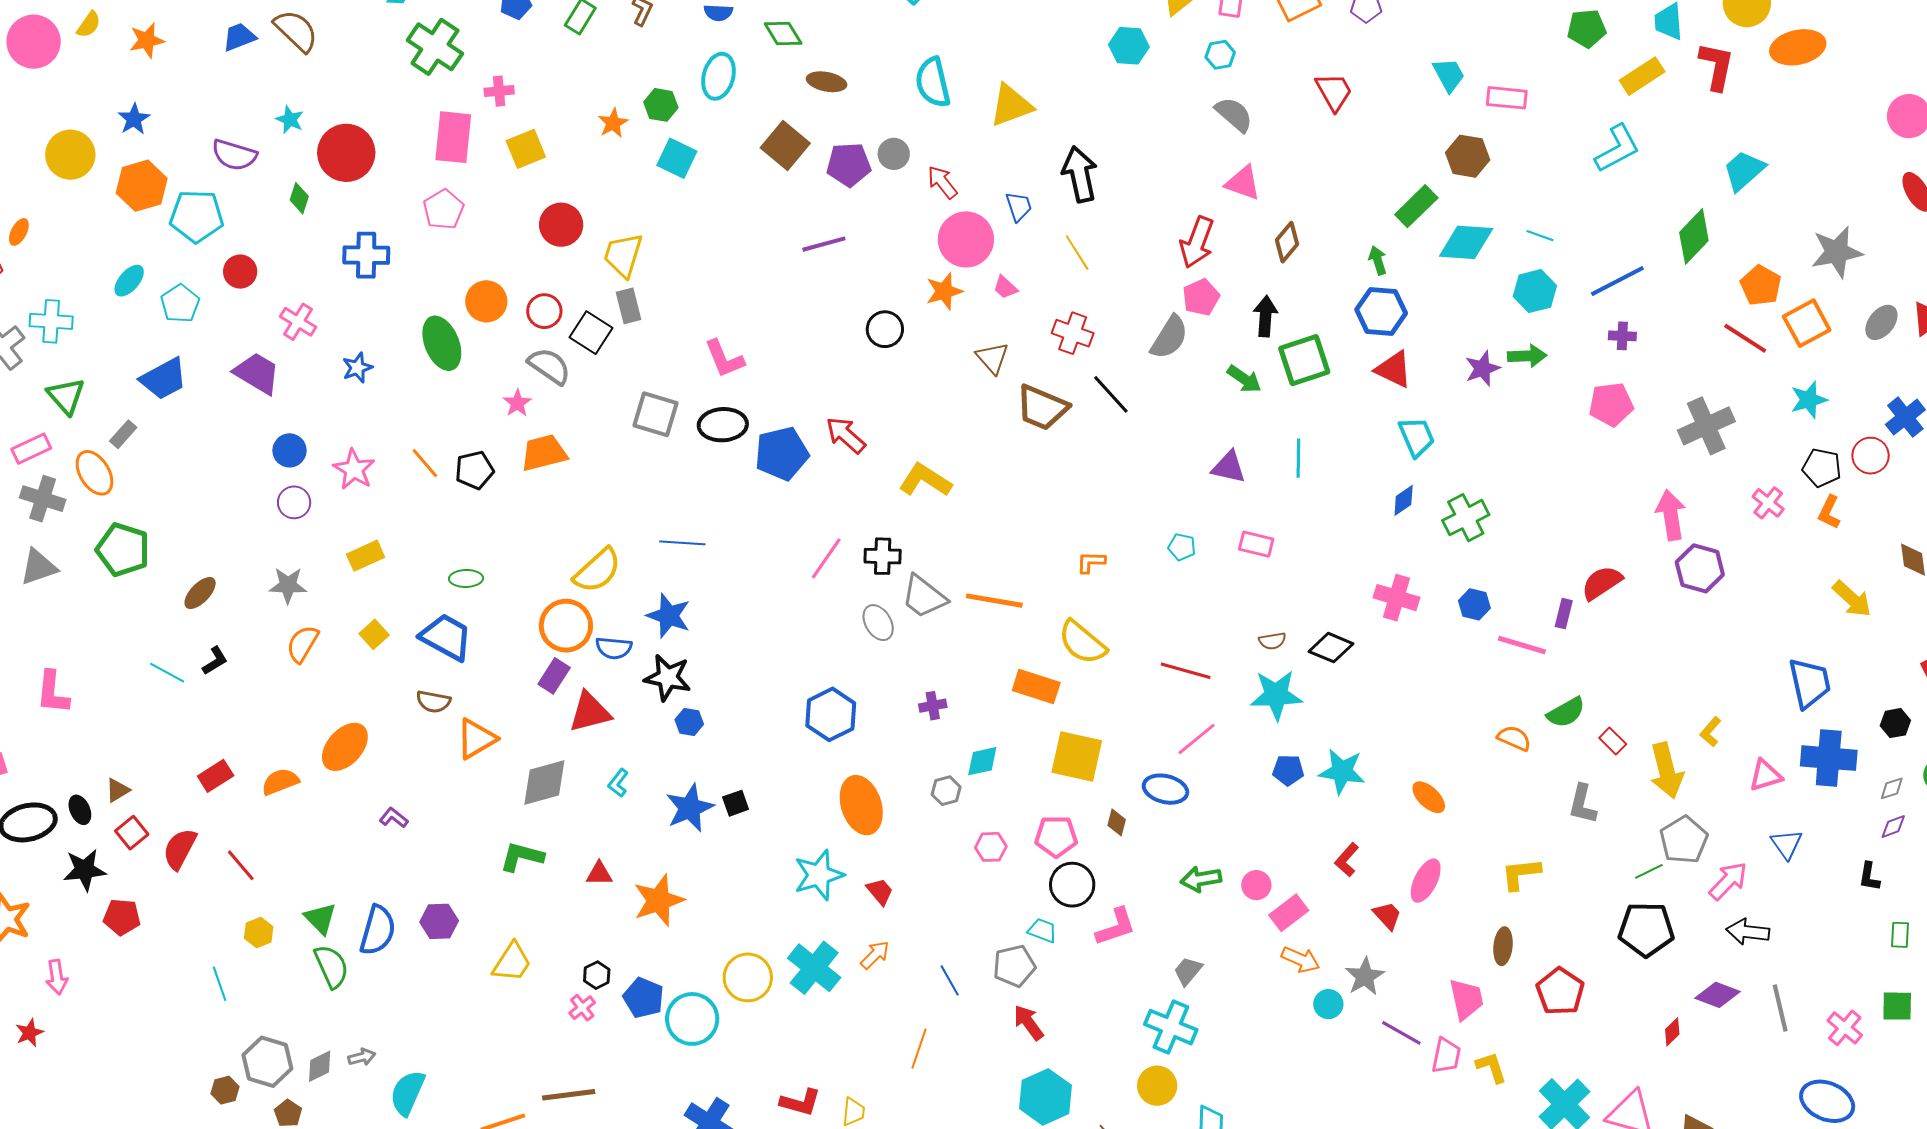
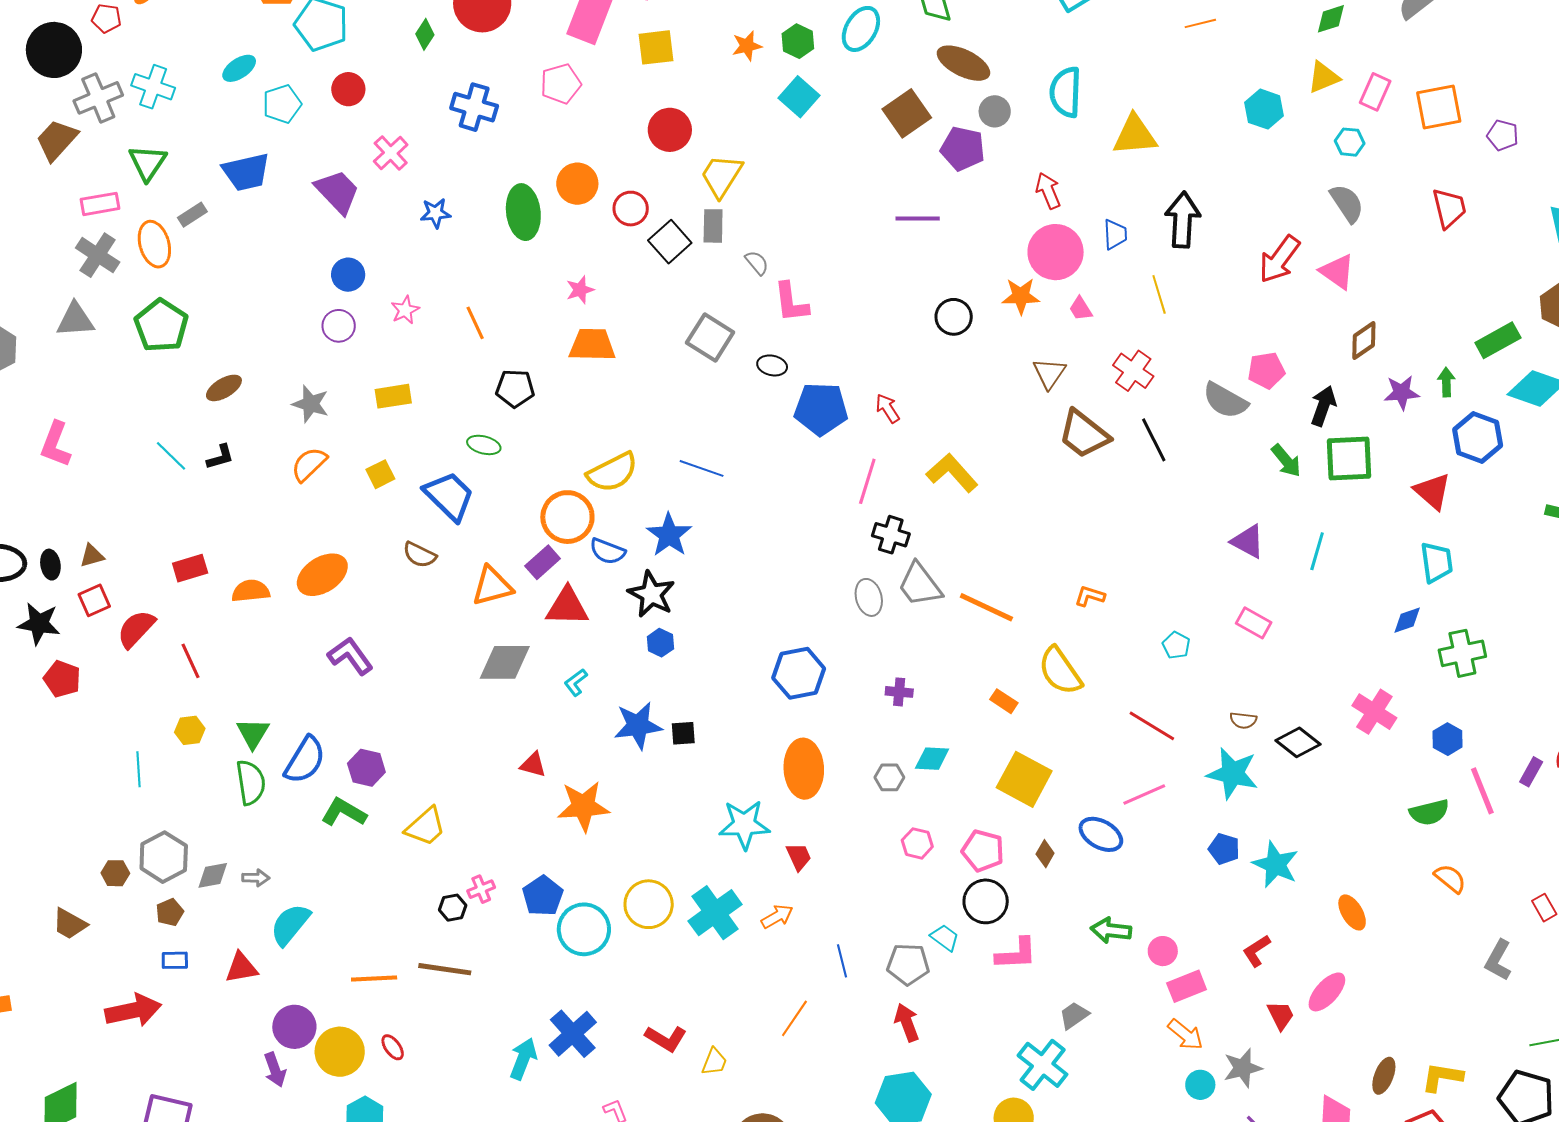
brown ellipse: (827, 82) -> (963, 63), size x1.4
gray circle: (894, 154) -> (995, 111), moved
red arrow: (1197, 242) -> (1279, 259), moved
blue hexagon: (1381, 311) -> (1478, 437), moved
gray semicircle: (1169, 337) -> (1225, 401), turned 72
gray semicircle: (549, 366) -> (757, 263), moved, size x0.6
purple star: (1482, 368) -> (1402, 393), moved
black ellipse: (723, 425) -> (772, 365), size x0.6
red arrow: (846, 435) -> (888, 408), size x0.7
pink star: (354, 469) -> (405, 310), size x0.7
black pentagon: (474, 470) -> (515, 388), moved
cyan pentagon: (1182, 547) -> (1176, 645), moved
pink line: (826, 558) -> (867, 481), moved, turned -33
pink line: (1522, 645) -> (1482, 791), turned 36
orange rectangle: (1036, 687) -> (1004, 701), size x0.6
green semicircle: (1566, 712) -> (1429, 812), moved
orange triangle: (476, 739) -> (492, 586), moved
purple L-shape: (394, 818) -> (350, 656), size x1.6
green L-shape: (522, 857) -> (344, 812), moved
yellow L-shape: (1521, 874) -> (1442, 1077), moved
black hexagon: (597, 975) -> (453, 908), moved

